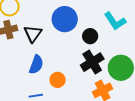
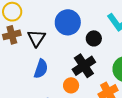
black cross: (92, 62) -> (84, 66), moved
orange circle: (58, 80) -> (71, 85), moved

